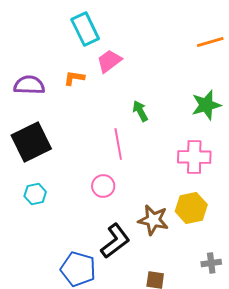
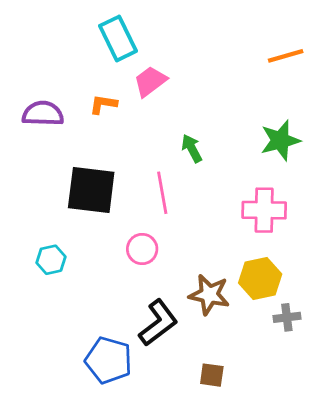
black square: (31, 142) -> (91, 190), moved, turned 33
gray cross: (211, 263) -> (287, 317), moved

